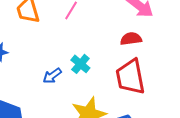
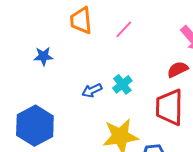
red semicircle: (131, 39) -> (178, 69), turned -30

